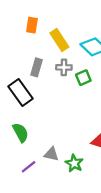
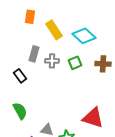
gray cross: (64, 67) -> (52, 61), moved
black rectangle: (21, 93) -> (20, 76), size x0.6

